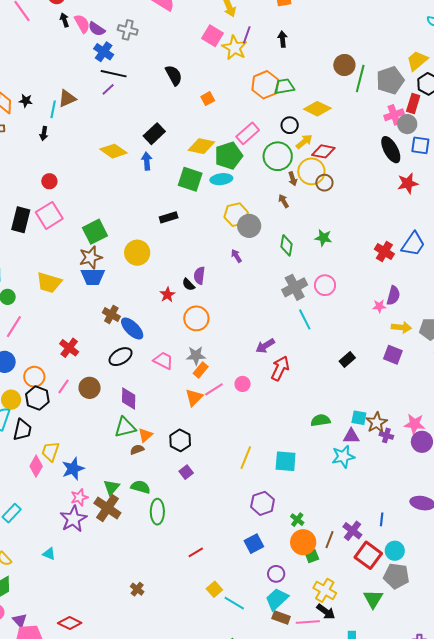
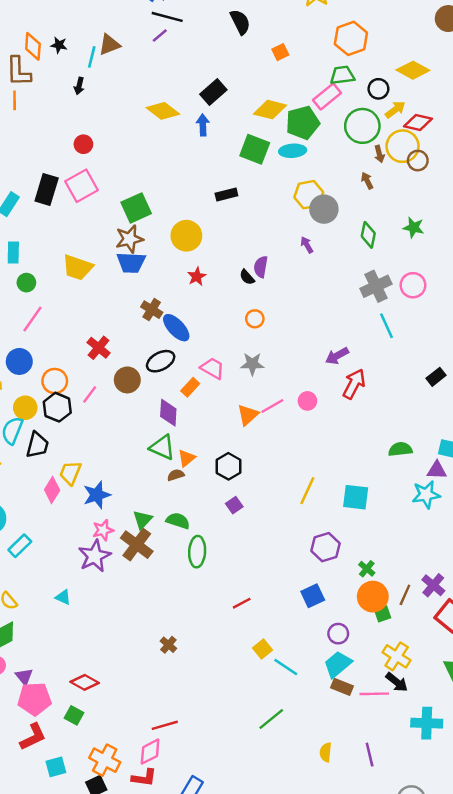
green trapezoid: (284, 87) -> (342, 75), moved
red star: (167, 295) -> (197, 276), moved
orange circle: (196, 318) -> (255, 319), size x0.6
orange rectangle: (201, 370) -> (190, 387), moved
brown circle: (90, 388) -> (127, 380), moved
green triangle: (125, 427) -> (162, 447), turned 35

